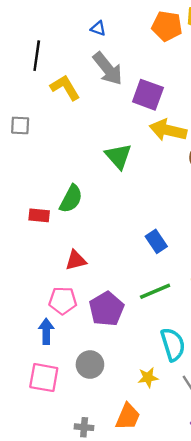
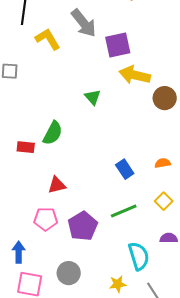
purple square: (148, 95) -> (118, 45), turned -32
green triangle: (118, 156) -> (93, 97), size x0.7
blue arrow: (46, 331) -> (19, 252), moved

